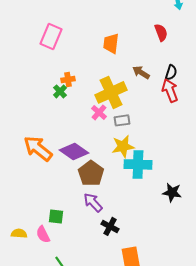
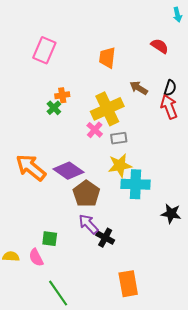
red semicircle: (161, 32) -> (160, 46), turned -36
black cross: (110, 226) -> (105, 238), moved

